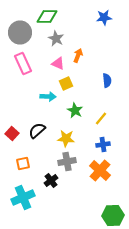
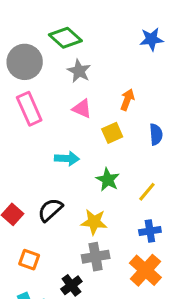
green diamond: (47, 16) -> (65, 38), turned 40
orange arrow: (78, 56) -> (127, 100), moved
yellow square: (66, 84) -> (112, 133), moved
orange square: (23, 164) -> (29, 260), turned 32

